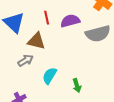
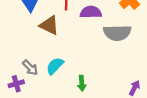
gray arrow: (26, 60) -> (30, 68), moved, turned 63

